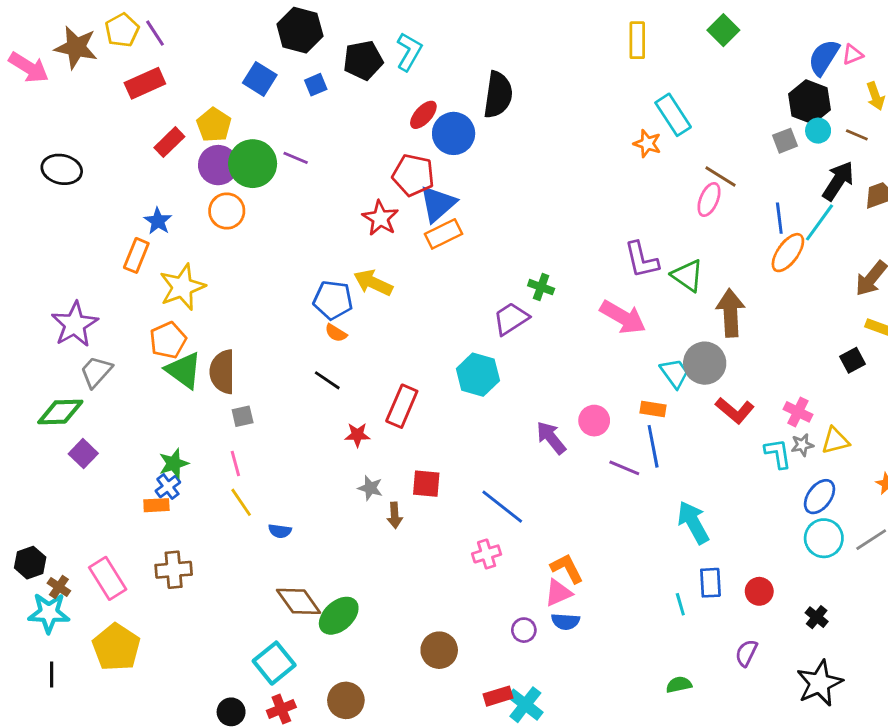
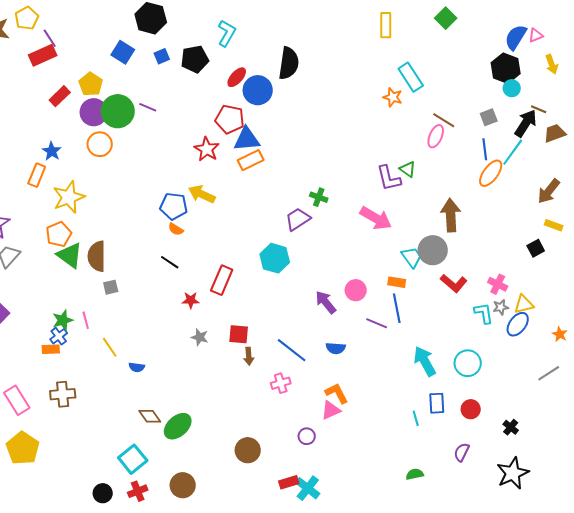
purple line: (155, 33) -> (50, 38), moved
black pentagon: (363, 60) -> (195, 59), moved
brown line: (857, 135) -> (539, 109), moved
gray square: (785, 141) -> (489, 117), moved
blue triangle: (438, 204) -> (247, 139), turned 36
green triangle: (687, 276) -> (408, 169), moved, size x0.7
pink line: (235, 464) -> (86, 320), moved
blue ellipse: (820, 497) -> (518, 324), moved
brown arrow: (395, 515) -> (249, 356), moved
cyan circle: (824, 538) -> (468, 363), moved
brown diamond: (299, 601) -> (150, 416), size x0.7
blue semicircle: (565, 621) -> (336, 348), moved

